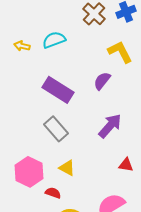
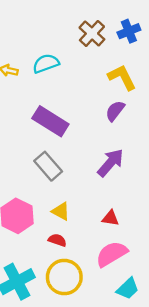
purple semicircle: (102, 81) -> (115, 111), moved
red triangle: (126, 165) -> (110, 218), moved
red semicircle: (53, 193) -> (57, 240), moved

